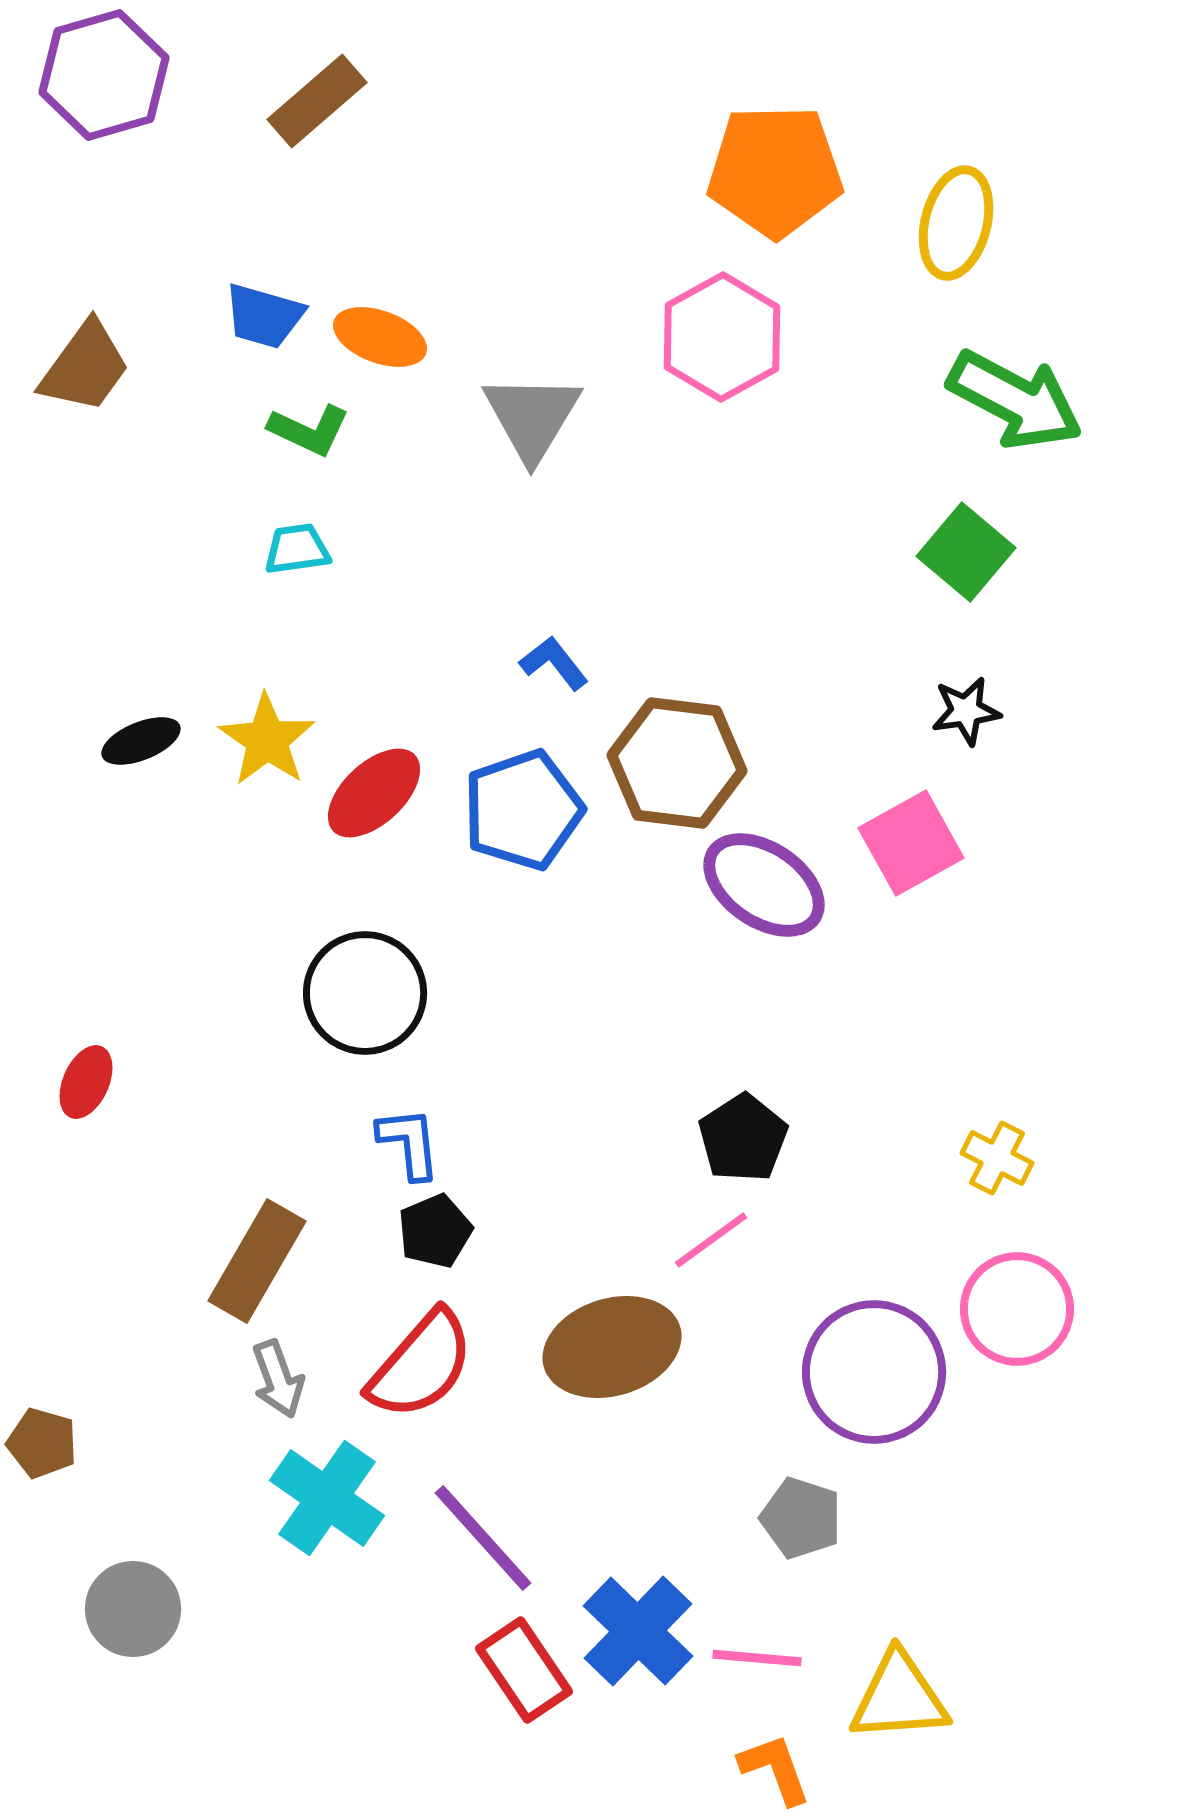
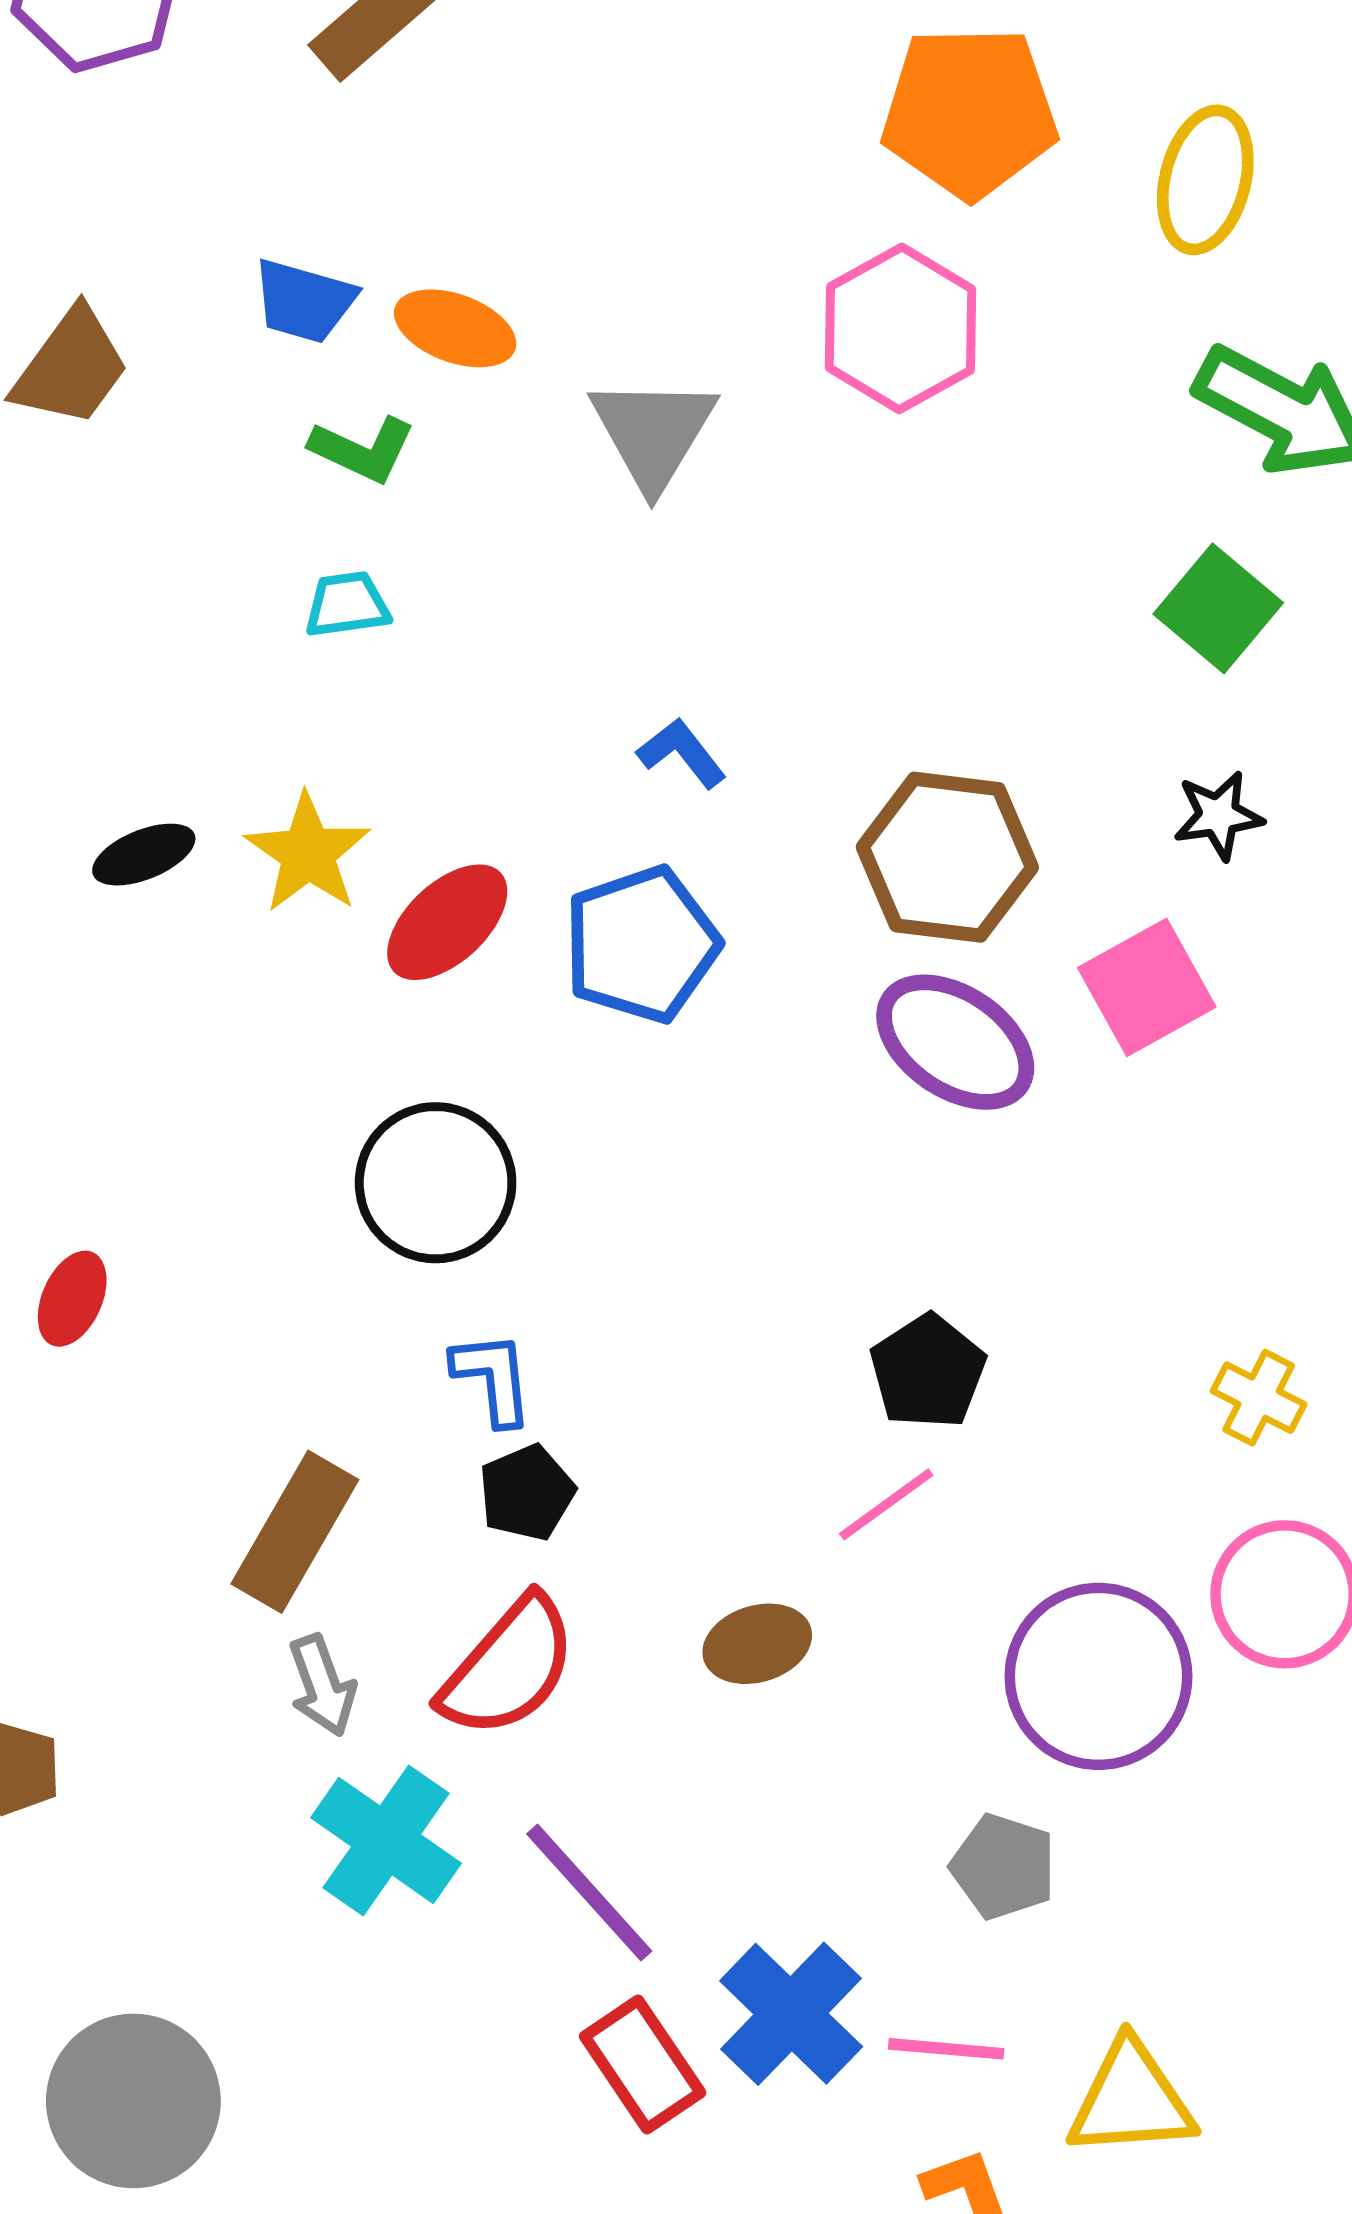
brown hexagon: (677, 763) -> (947, 857), moved
brown ellipse: (612, 1347) -> (757, 1644), size x0.6
gray circle: (133, 1609) -> (133, 2101), moved, size x1.4

